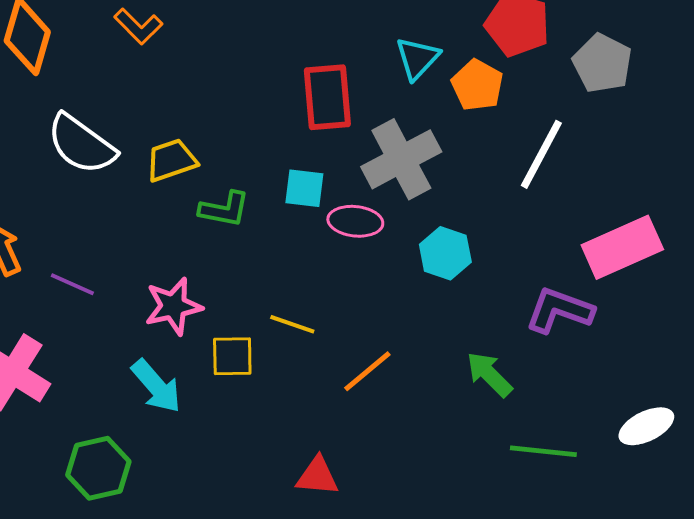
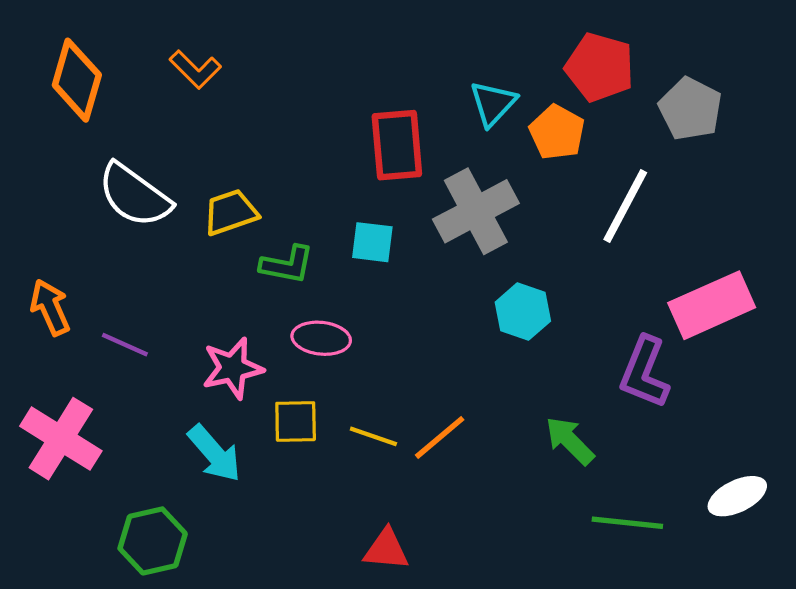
pink ellipse: (355, 221) -> (321, 338), moved
purple L-shape: (559, 310) -> (644, 372), turned -88
yellow line: (292, 324) -> (373, 436), moved

